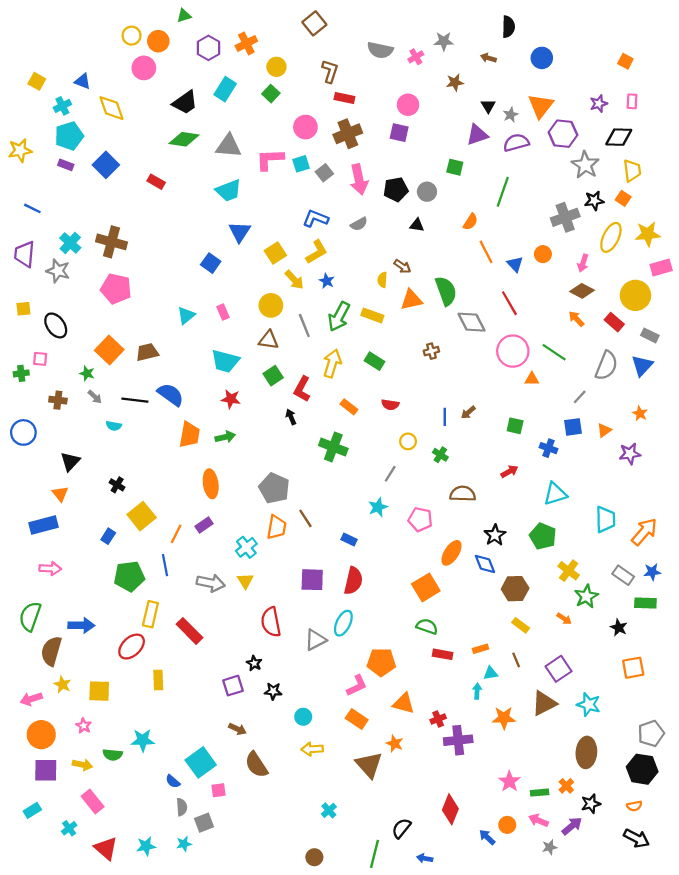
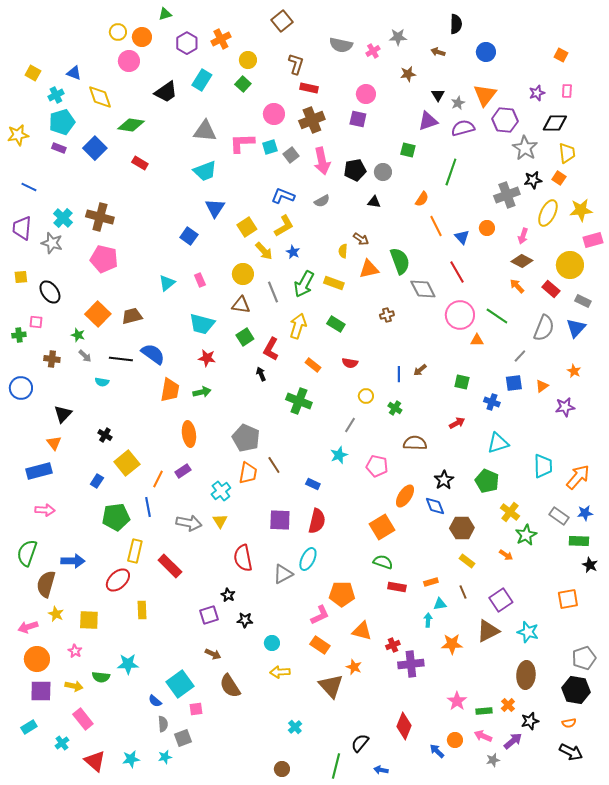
green diamond: (184, 139) -> (131, 125), moved
black star: (619, 628) -> (590, 565), moved

